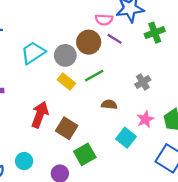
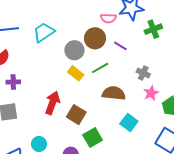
purple line: (114, 39) -> (120, 46), moved
cyan trapezoid: (33, 53) -> (44, 32), moved
gray cross: (143, 82) -> (143, 73), turned -32
brown semicircle: (109, 105) -> (114, 93), size x1.6
pink star: (145, 119) -> (151, 93), moved

